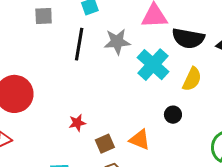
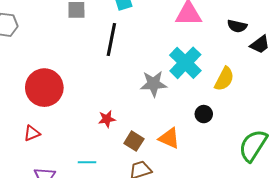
black semicircle: (188, 38) -> (237, 26), moved, size x0.6
gray star: (117, 42) -> (154, 84), moved
brown square: (105, 144) -> (134, 141), turned -36

